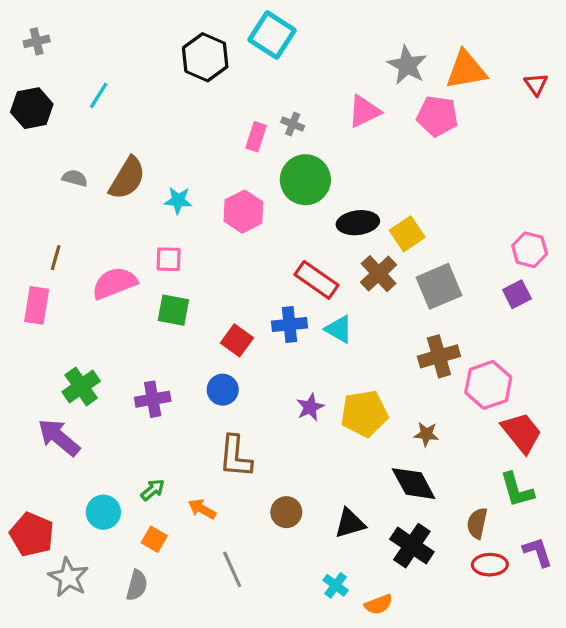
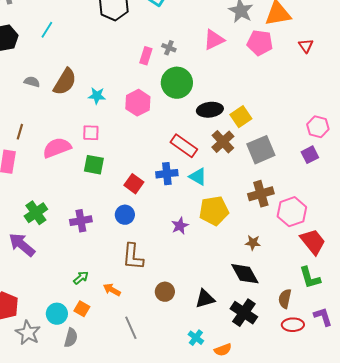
red triangle: (536, 84) -> (306, 46), moved
yellow pentagon: (364, 414) -> (214, 211), moved
cyan circle: (103, 512) -> (57, 314), moved

